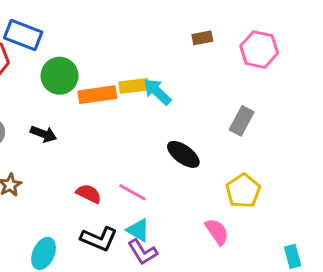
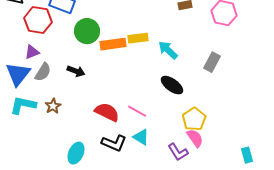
cyan arrow: (157, 92) -> (168, 50), moved
yellow pentagon: (243, 191) -> (194, 119), moved
red semicircle: (89, 194) -> (107, 112), size x1.4
purple L-shape: (143, 252) -> (178, 152), moved

